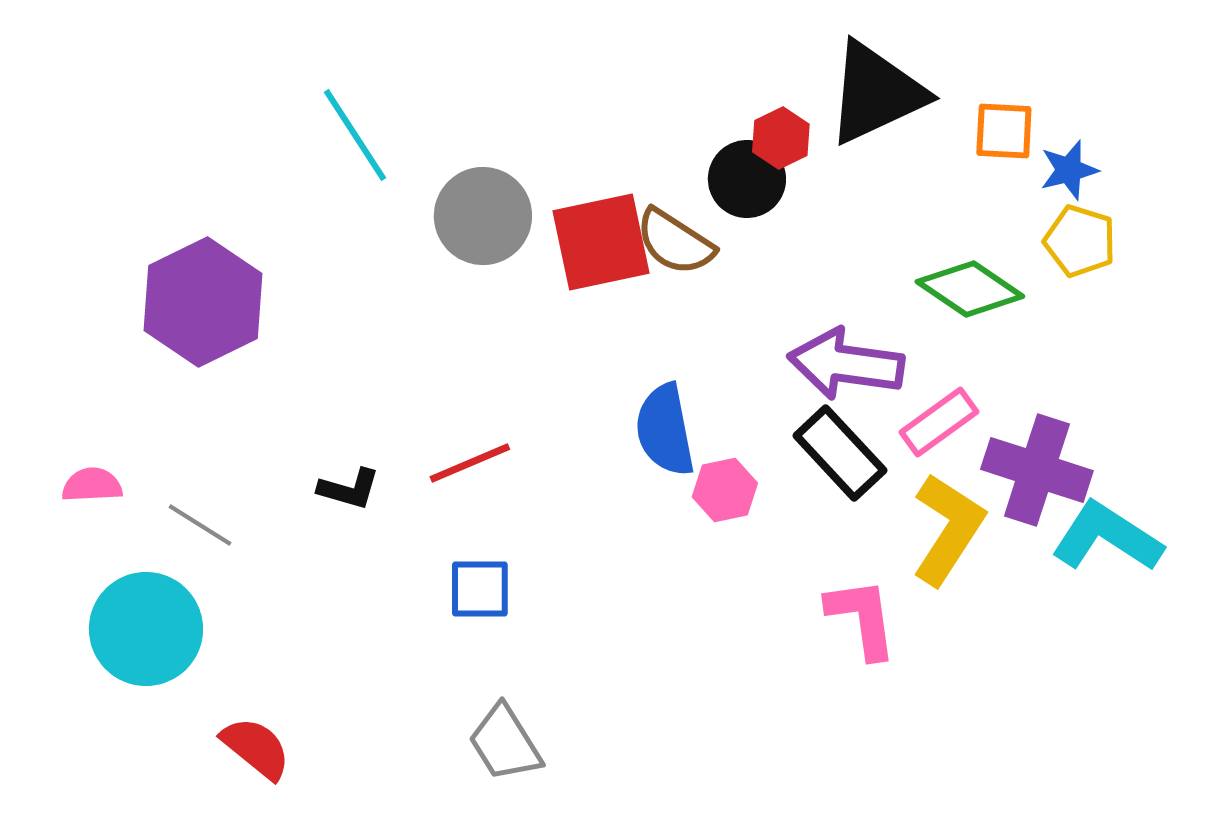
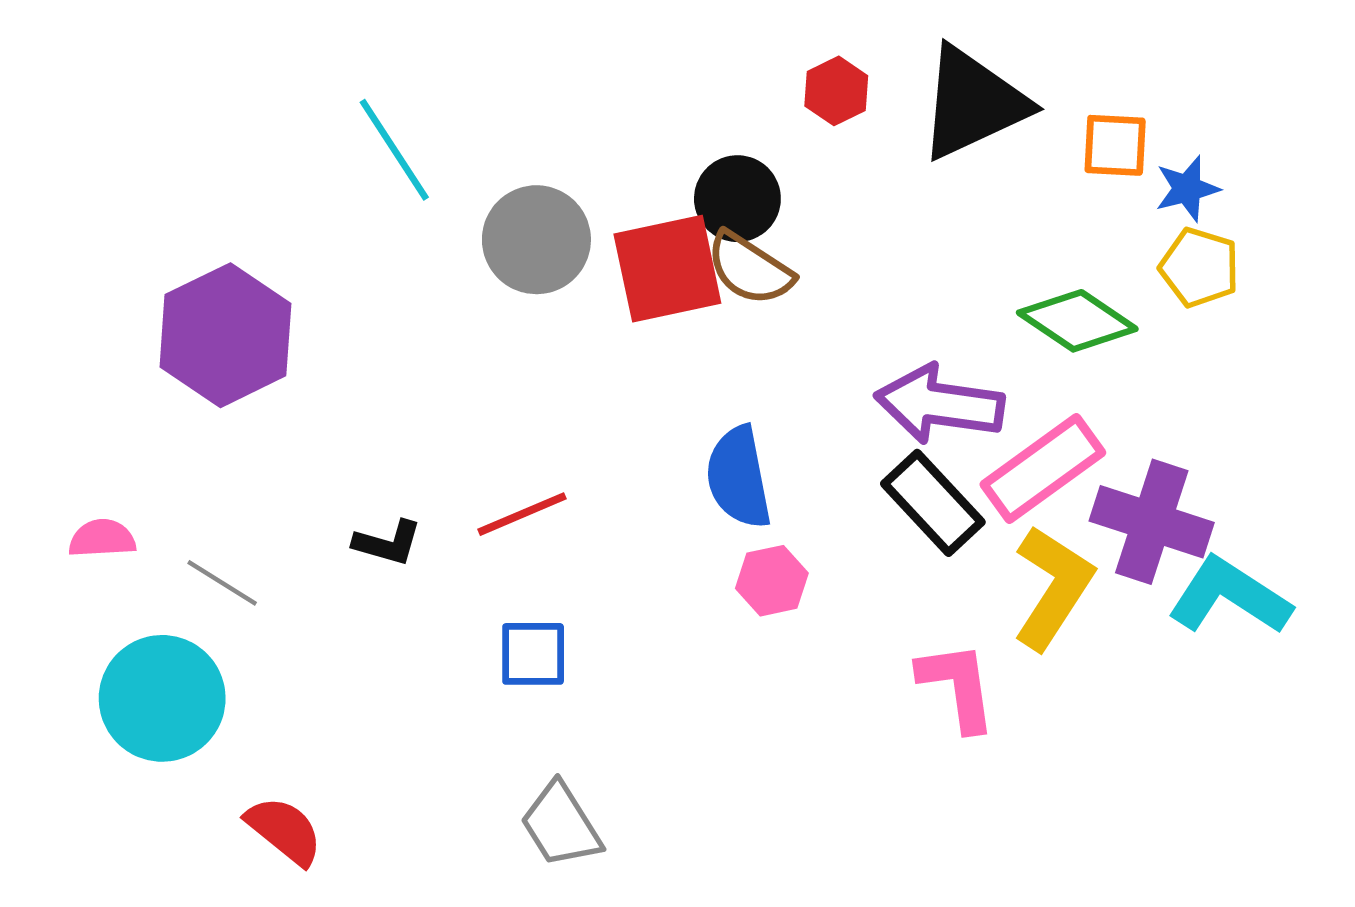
red hexagon: (781, 138) -> (836, 91), moved
black circle: (747, 179) -> (737, 199), moved
pink rectangle: (939, 422) -> (1043, 468), size x1.4
pink hexagon: (725, 490) -> (772, 581), moved

